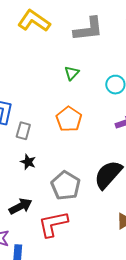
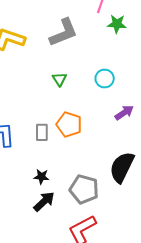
gray rectangle: (23, 131) -> (42, 132), moved
black arrow: (21, 206) -> (44, 202), moved

